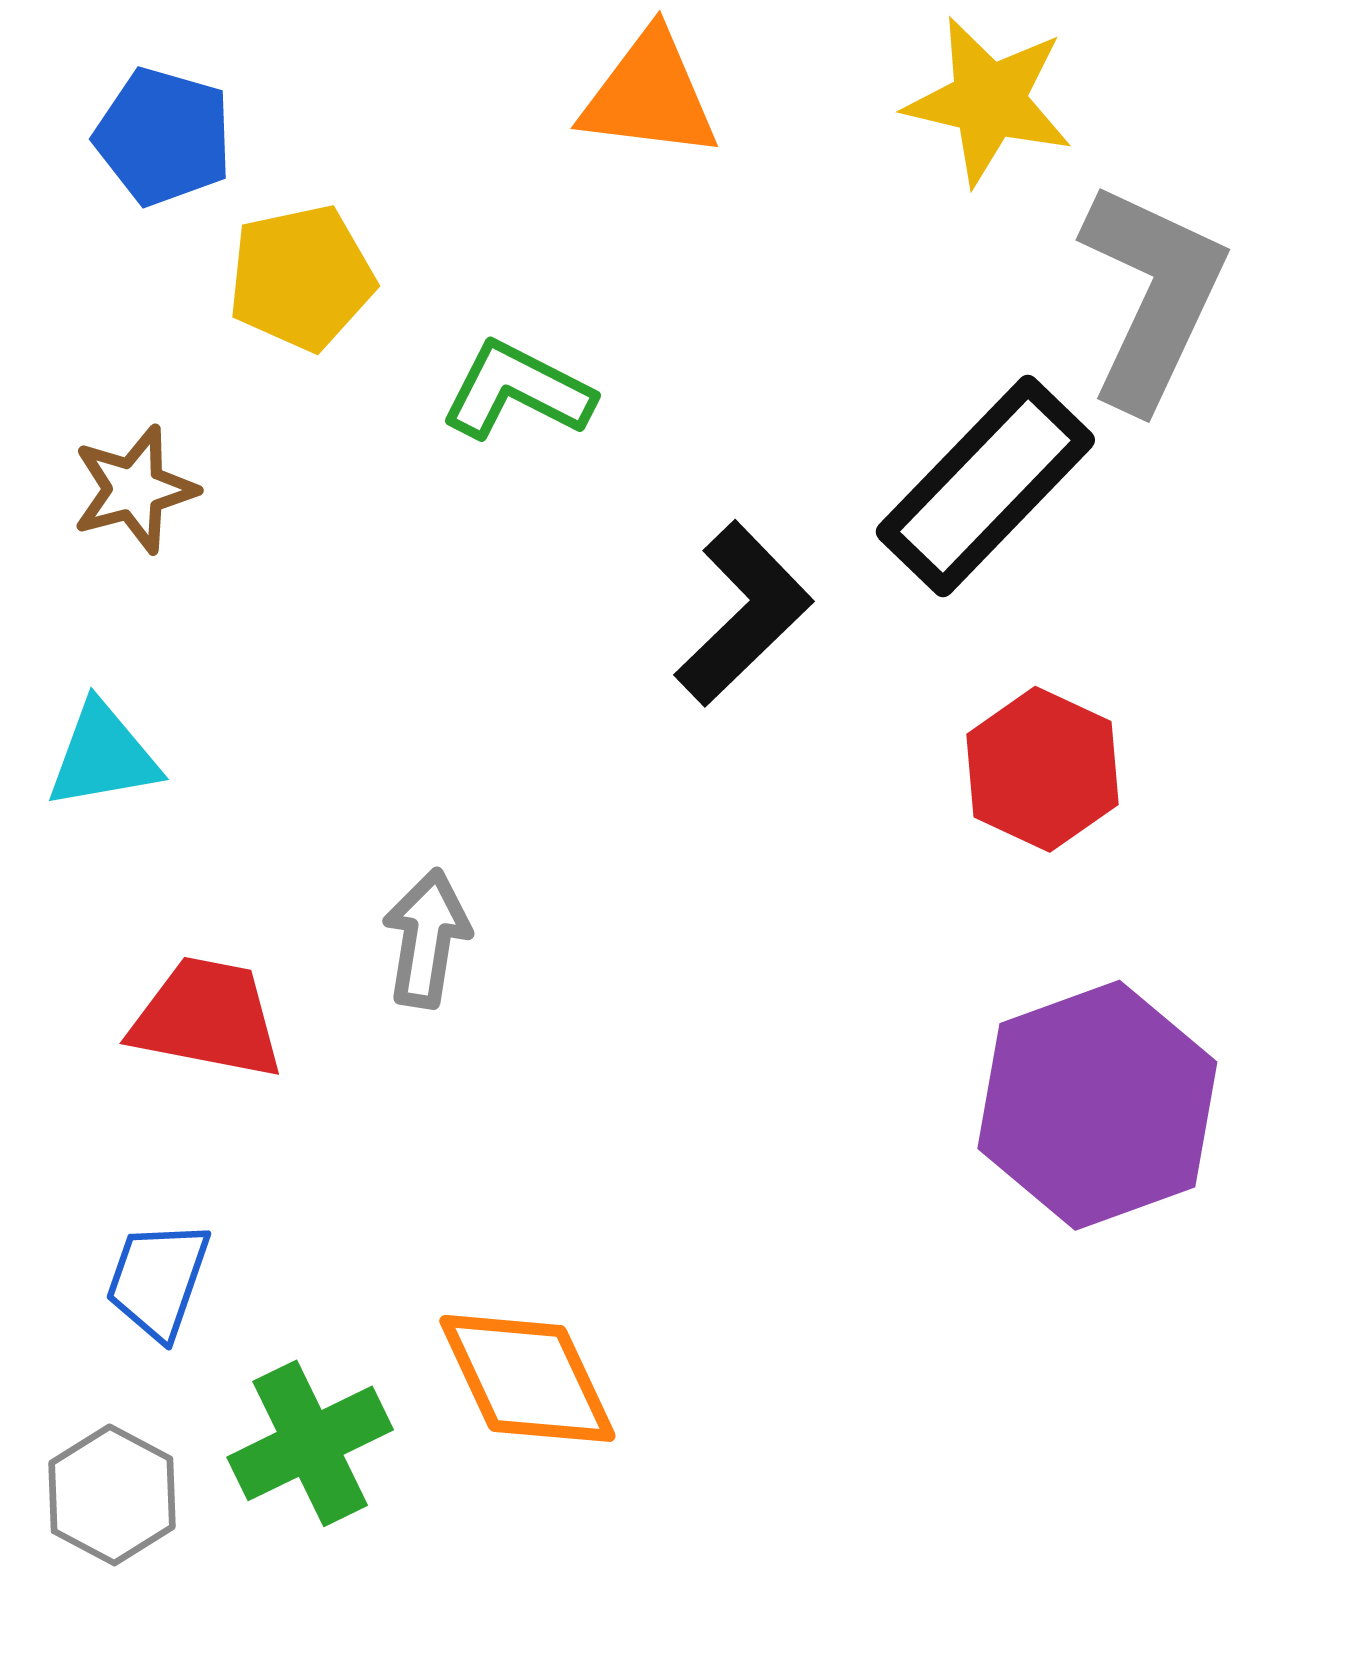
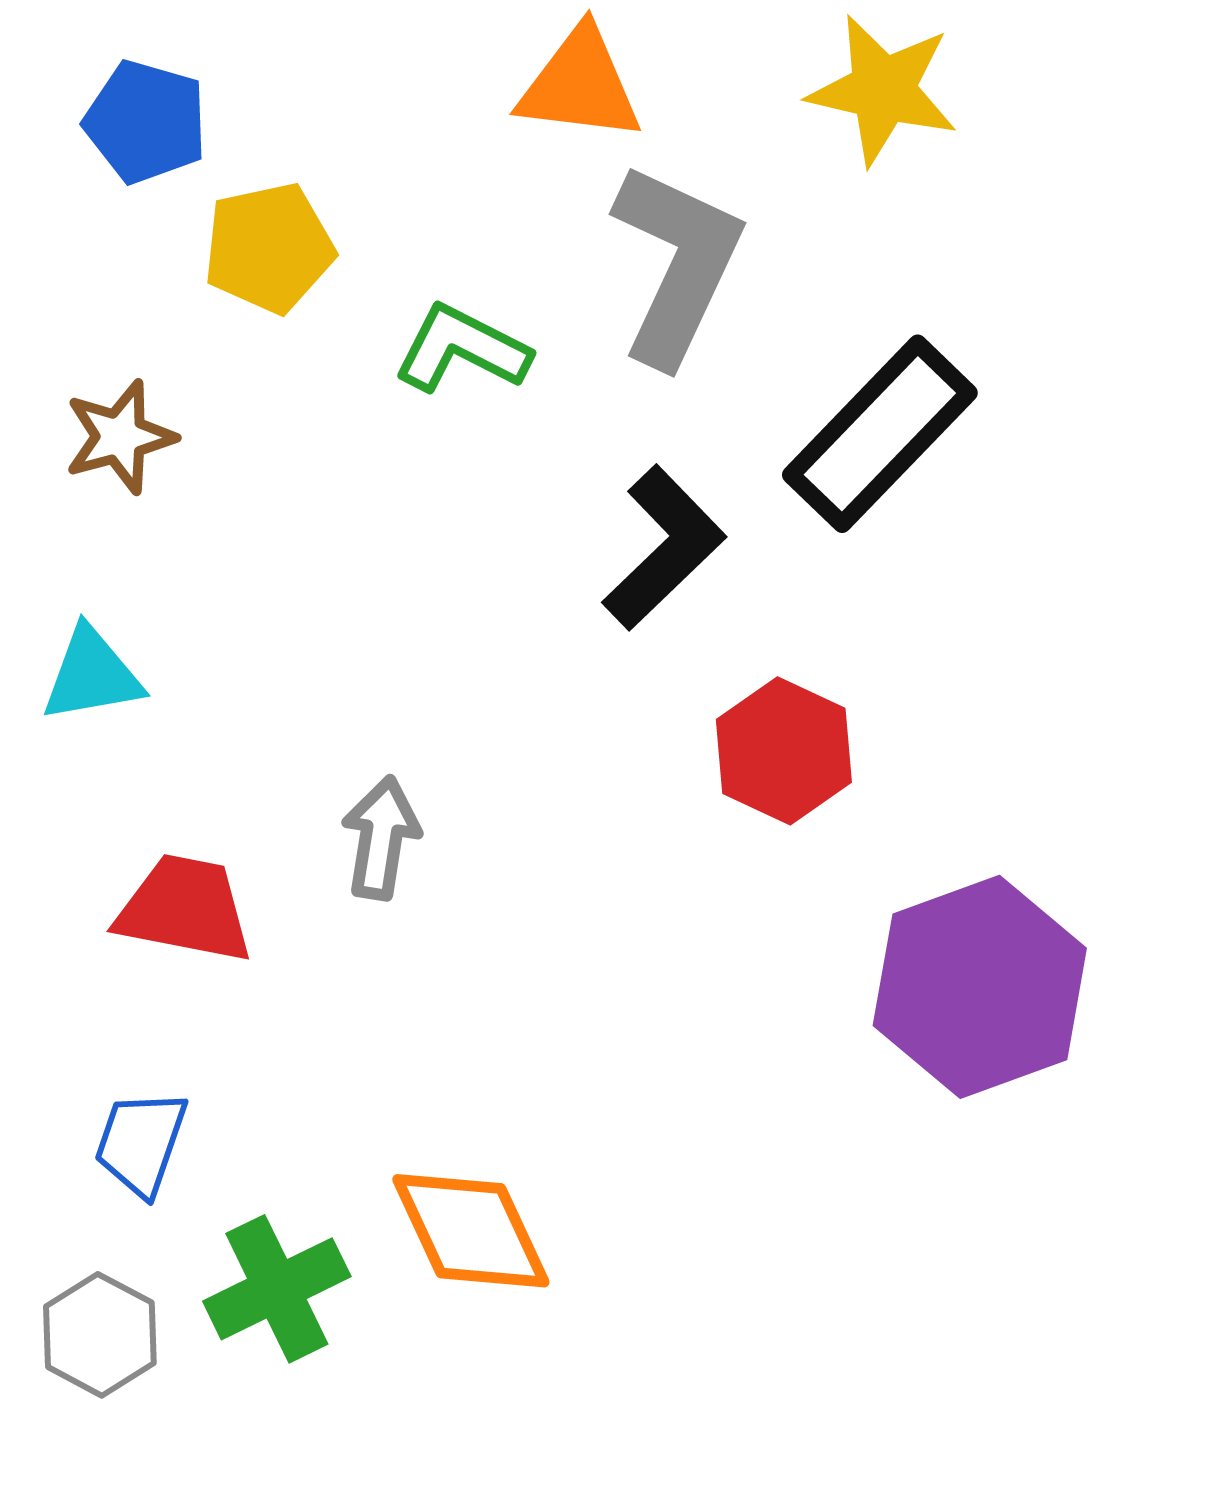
gray L-shape: (1152, 296) -> (677, 264), moved
red hexagon: (1043, 769) -> (784, 751), moved

